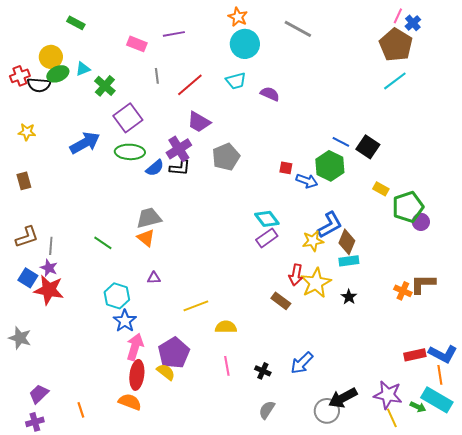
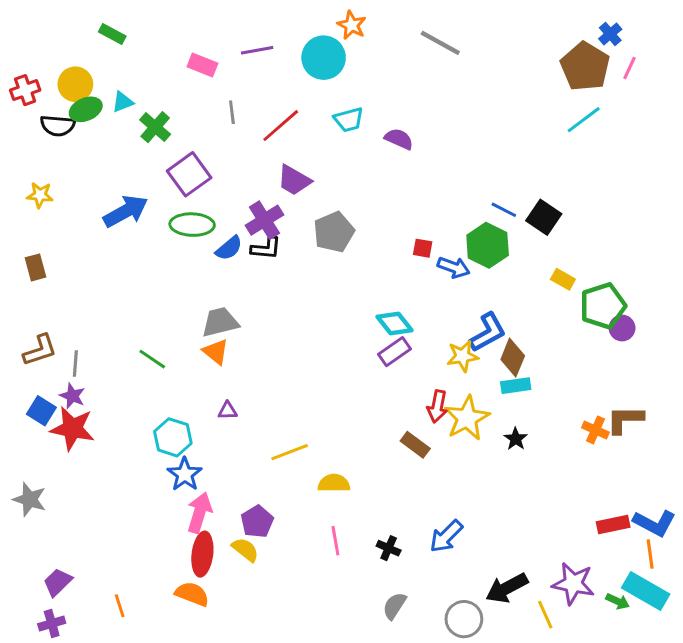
pink line: (398, 16) -> (629, 68), moved
cyan circle: (245, 44) -> (324, 58), moved
red cross: (20, 76) -> (25, 90), moved
purple pentagon: (174, 353) -> (257, 522), size x0.7
gray circle: (327, 411) -> (464, 619), moved
yellow line: (392, 418) -> (545, 615), moved

